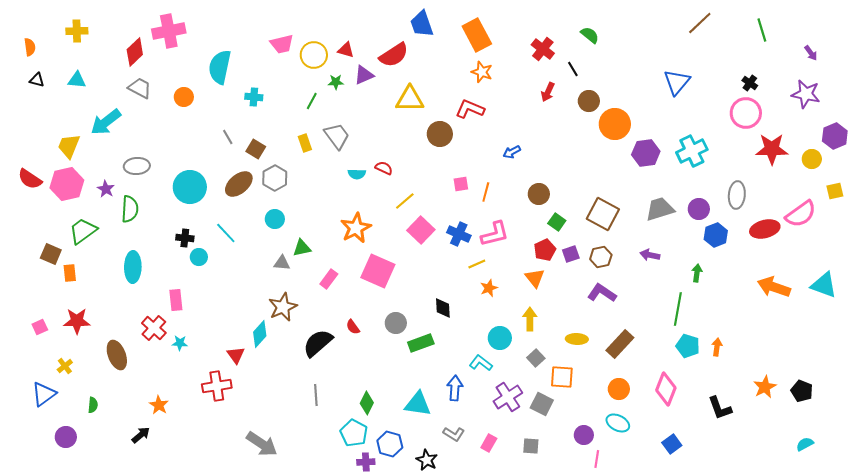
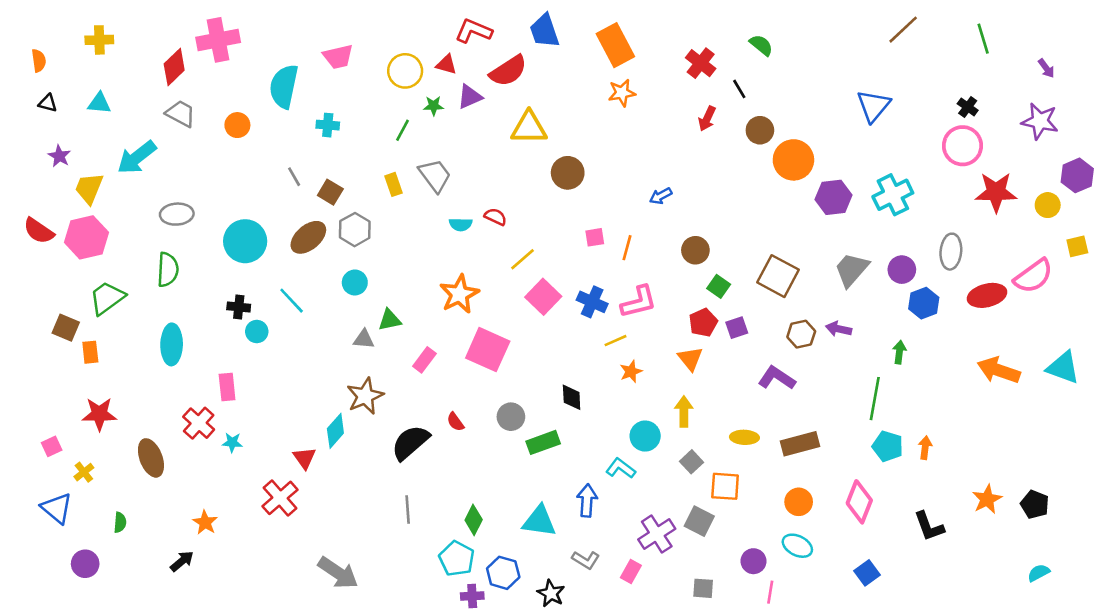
pink trapezoid: (282, 44) -> (338, 57), moved
orange star: (482, 72) -> (622, 93), turned -30
red L-shape: (470, 109) -> (474, 31), moved
purple star: (106, 189) -> (59, 156), moved
gray trapezoid: (660, 209) -> (852, 270), turned -32
brown hexagon: (601, 257) -> (801, 334), moved
pink square: (40, 327) -> (52, 446), moved
brown rectangle: (620, 344) -> (800, 444), turned 32
red cross: (217, 386) -> (280, 498), turned -32
blue triangle: (44, 394) -> (57, 508), turned -44
purple cross: (508, 397) -> (657, 534), moved
gray square: (531, 446) -> (703, 588), moved

